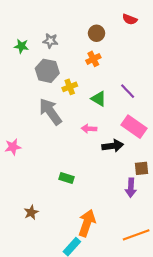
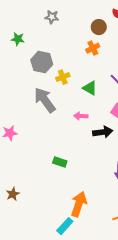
brown circle: (97, 33) -> (99, 27), moved
gray star: (50, 41) -> (52, 17), moved
orange cross: (93, 59) -> (93, 48), moved
brown star: (31, 212) -> (13, 194), moved

